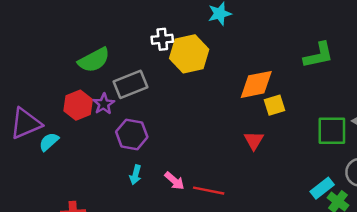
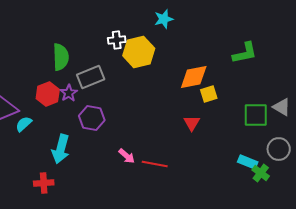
green semicircle: (94, 60) -> (61, 57), turned -64
cyan arrow: (135, 175) -> (61, 149), moved, size x1.8
cyan rectangle: (322, 188) -> (248, 162), turned 60

